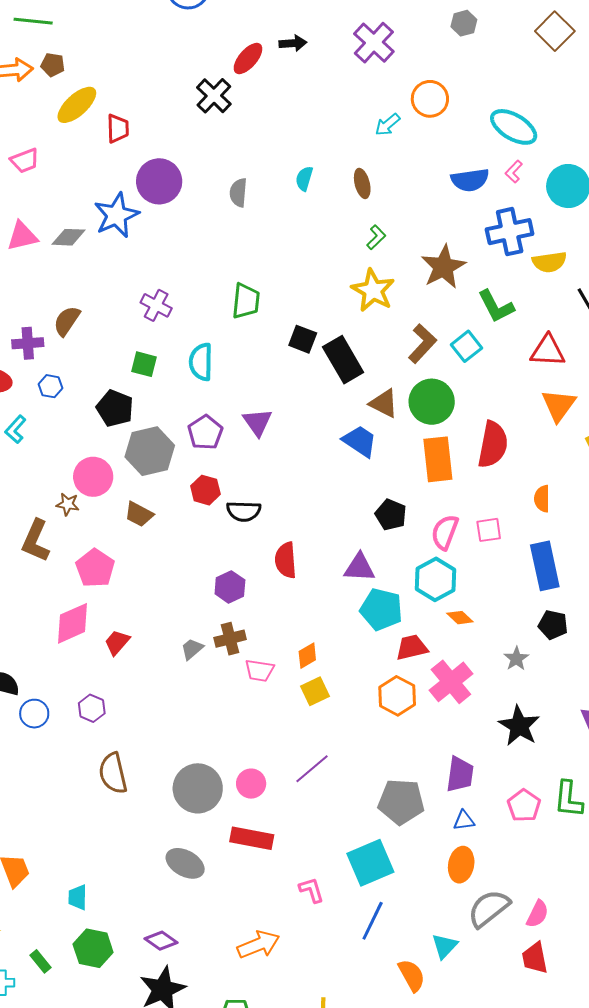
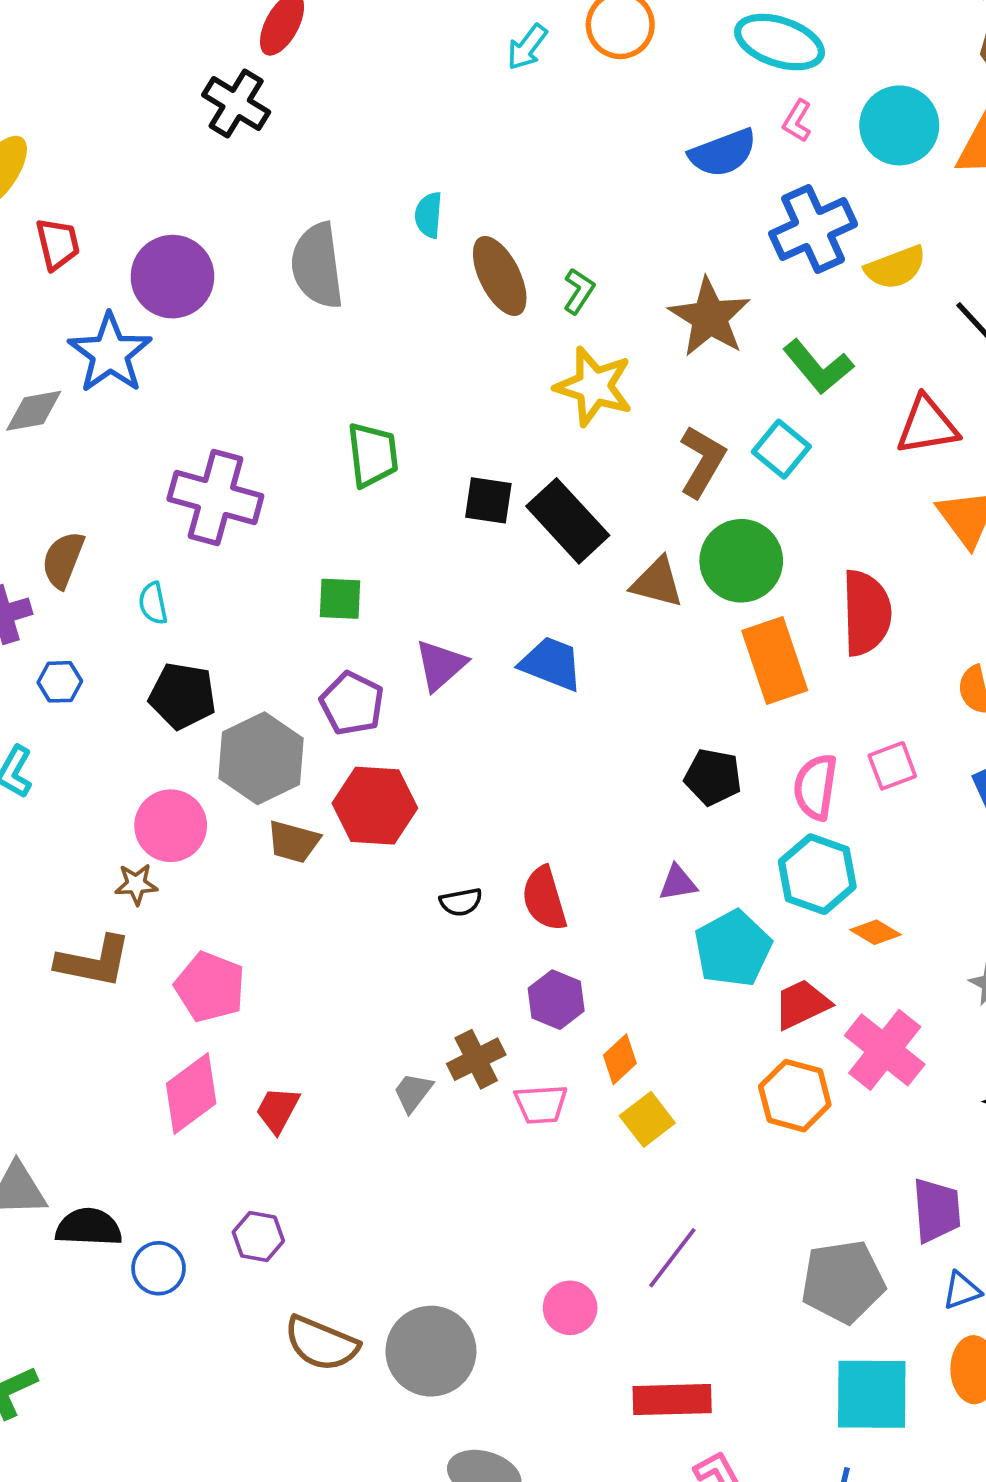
cyan arrow: (387, 125) -> (527, 47), moved
red trapezoid: (118, 128) -> (58, 244), moved
brown ellipse: (362, 183) -> (500, 276), moved, size x1.5
gray semicircle: (238, 193) -> (317, 266), size x1.6
purple cross: (156, 305) -> (215, 497), size x1.6
cyan semicircle: (201, 362) -> (153, 603), moved, size x0.6
green square: (144, 364) -> (340, 599), moved
purple triangle: (257, 422) -> (441, 665), turned 36
blue trapezoid: (360, 441) -> (551, 664), moved
red hexagon: (205, 490) -> (375, 806), size x1.5
black semicircle: (244, 511) -> (461, 902), moved, size x0.7
brown trapezoid: (139, 514) -> (293, 842), moved
brown L-shape: (36, 541) -> (94, 961), turned -90
purple triangle: (359, 568) -> (678, 883), size x0.7
purple hexagon: (230, 587) -> (556, 1000), moved
cyan pentagon: (381, 609) -> (733, 949), turned -30
brown semicircle: (113, 773) -> (321, 1343), turned -42
gray circle: (198, 788) -> (431, 1351), moved
red rectangle: (252, 838) -> (672, 1400), moved
cyan square: (370, 863) -> (872, 1394), moved, turned 36

